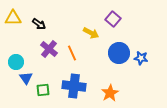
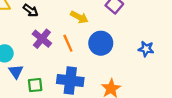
yellow arrow: (91, 33) -> (79, 17), moved
blue circle: (119, 53) -> (101, 43), moved

